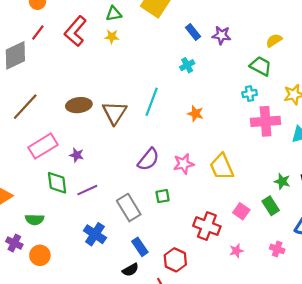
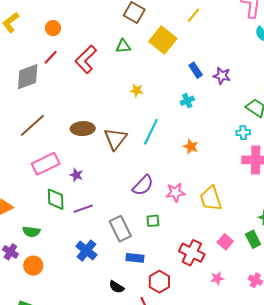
yellow star: (112, 37) -> (137, 91), moved
blue rectangle: (140, 247) -> (135, 258), moved, turned -54
black semicircle: (130, 270) -> (117, 287), turned 56

